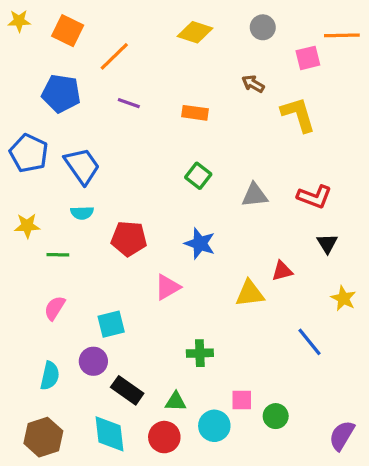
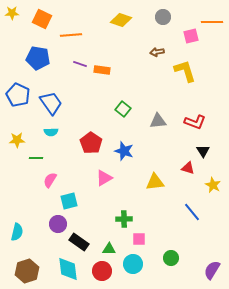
orange line: (114, 56) -> (71, 35), turned 40
brown arrow: (253, 84) -> (157, 52), turned -40
orange rectangle: (195, 113) -> (102, 70), moved
red pentagon: (129, 239) -> (91, 143), moved, turned 30
red triangle: (282, 271) -> (188, 168), moved, turned 32
pink semicircle: (55, 308) -> (50, 180), moved
cyan semicircle: (50, 376) -> (17, 232), moved
pink square: (242, 400) -> (139, 239), moved

